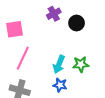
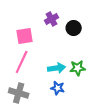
pink square: (14, 29) -> (25, 36), moved
cyan arrow: (59, 64) -> (57, 68), turned -120

